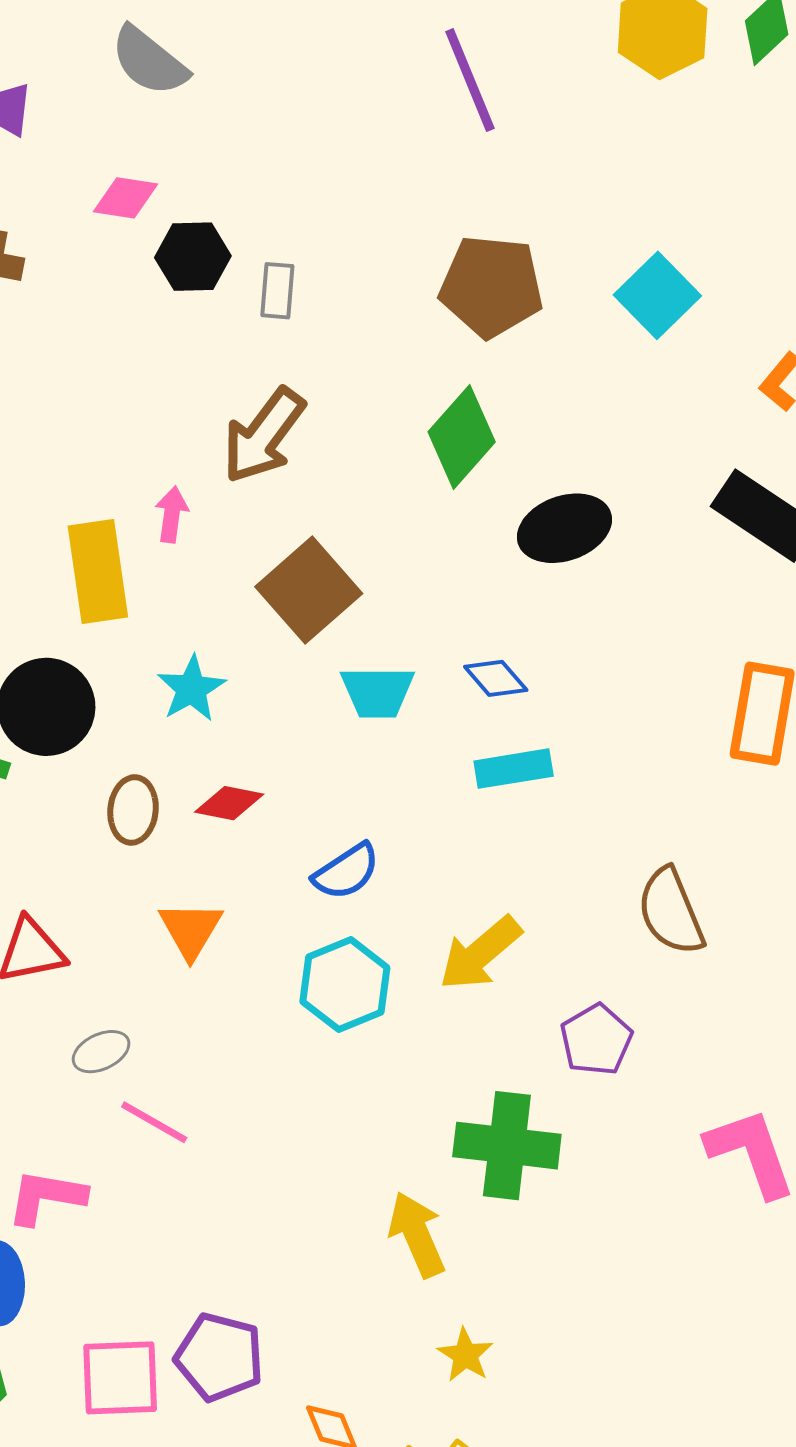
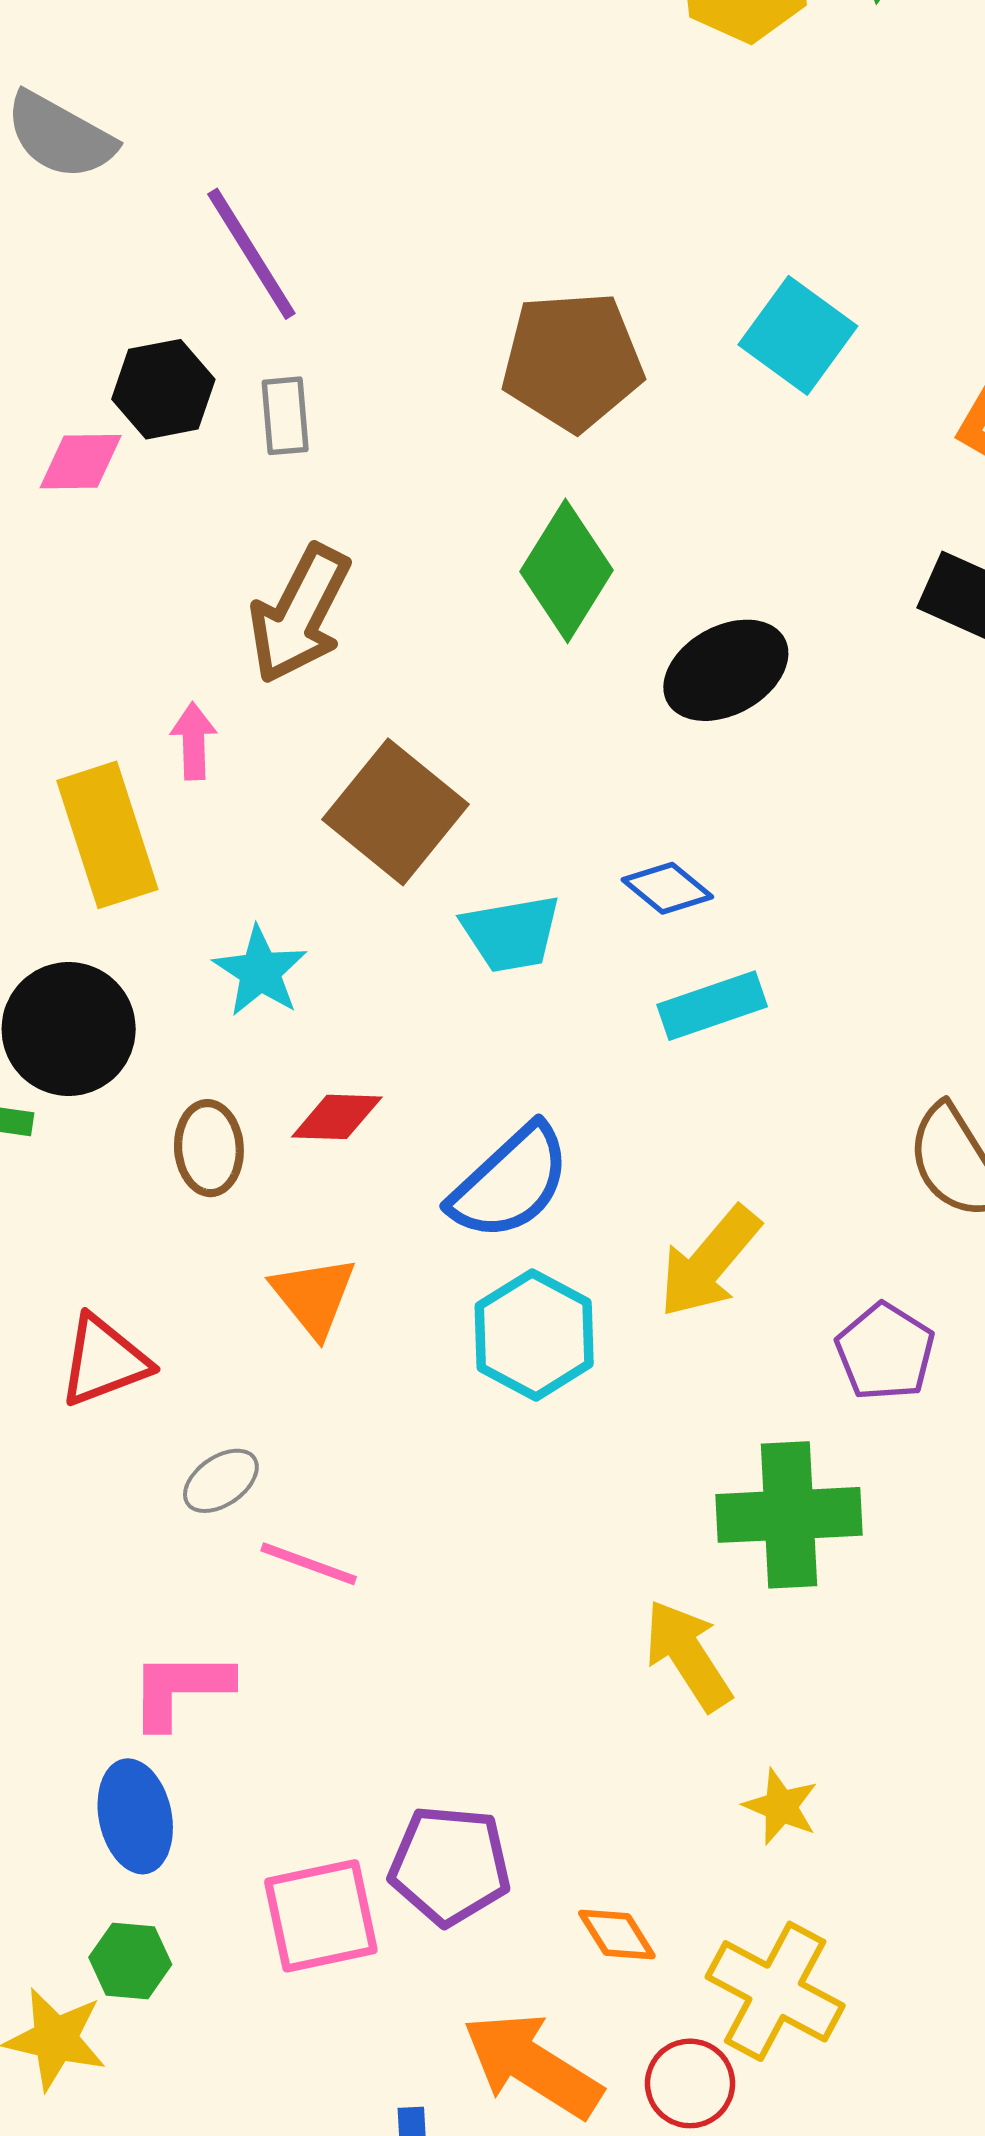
purple line: (470, 80) -> (251, 254), moved
pink diamond: (125, 198) -> (81, 462), moved
blue semicircle: (346, 872) -> (510, 1182), size x1.4

